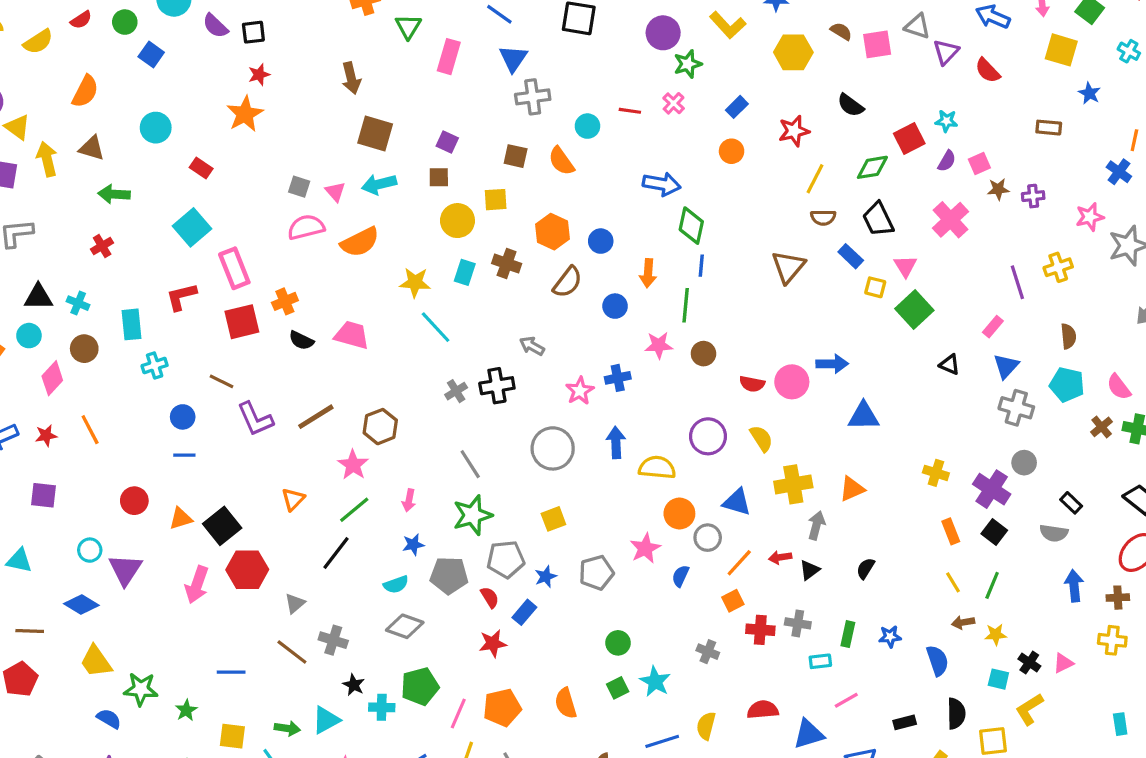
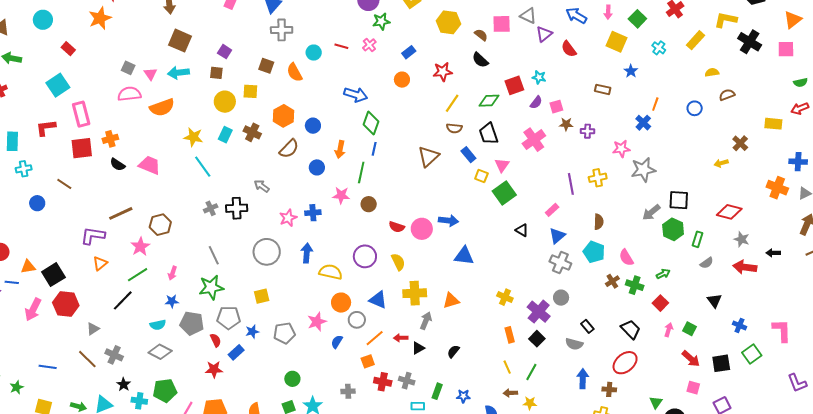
brown semicircle: (841, 31) -> (481, 35), moved
purple L-shape: (255, 419) -> (93, 236), moved, turned 115
blue line: (184, 455) -> (12, 282), moved
gray cross: (708, 652) -> (348, 391), turned -32

